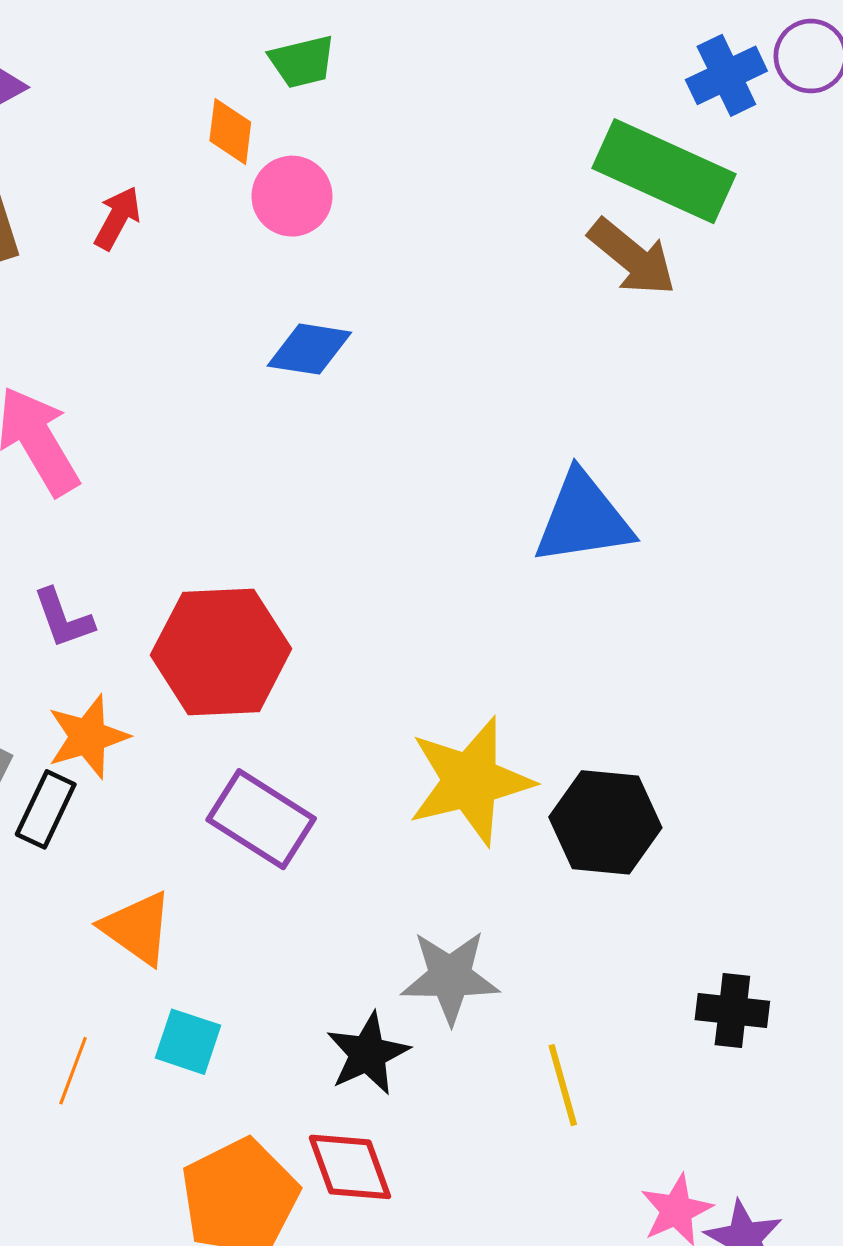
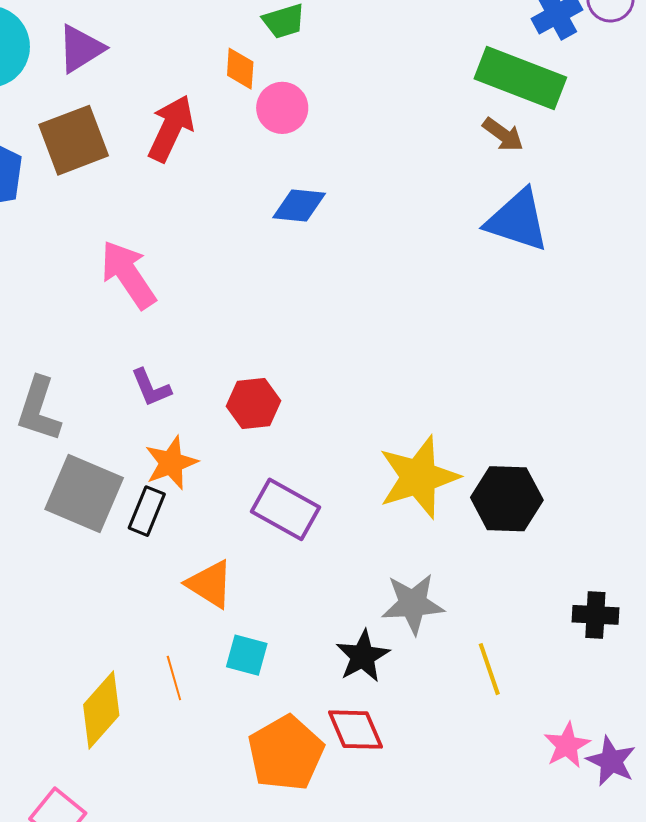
red arrow: (117, 218) -> (171, 128), size x1.6
brown arrow: (632, 257) -> (503, 135), size x0.7
blue triangle: (583, 519) -> (517, 220), moved, turned 30
red hexagon: (221, 652) -> (254, 403), size x0.6
orange line: (73, 1071) -> (174, 678), turned -33

